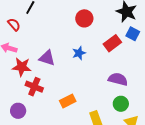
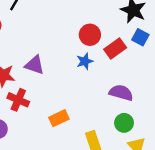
red circle: (84, 18) -> (90, 35), moved
blue star: (79, 53) -> (85, 61), moved

